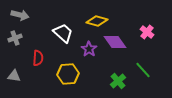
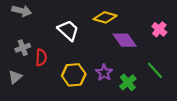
gray cross: (15, 38) -> (23, 48), moved
purple star: (89, 49) -> (104, 73), moved
gray triangle: (14, 76) -> (15, 77), turned -48

